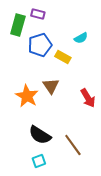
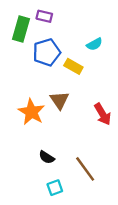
black semicircle: (40, 135) -> (47, 157), size x0.6
cyan square: (39, 161) -> (55, 188), moved

